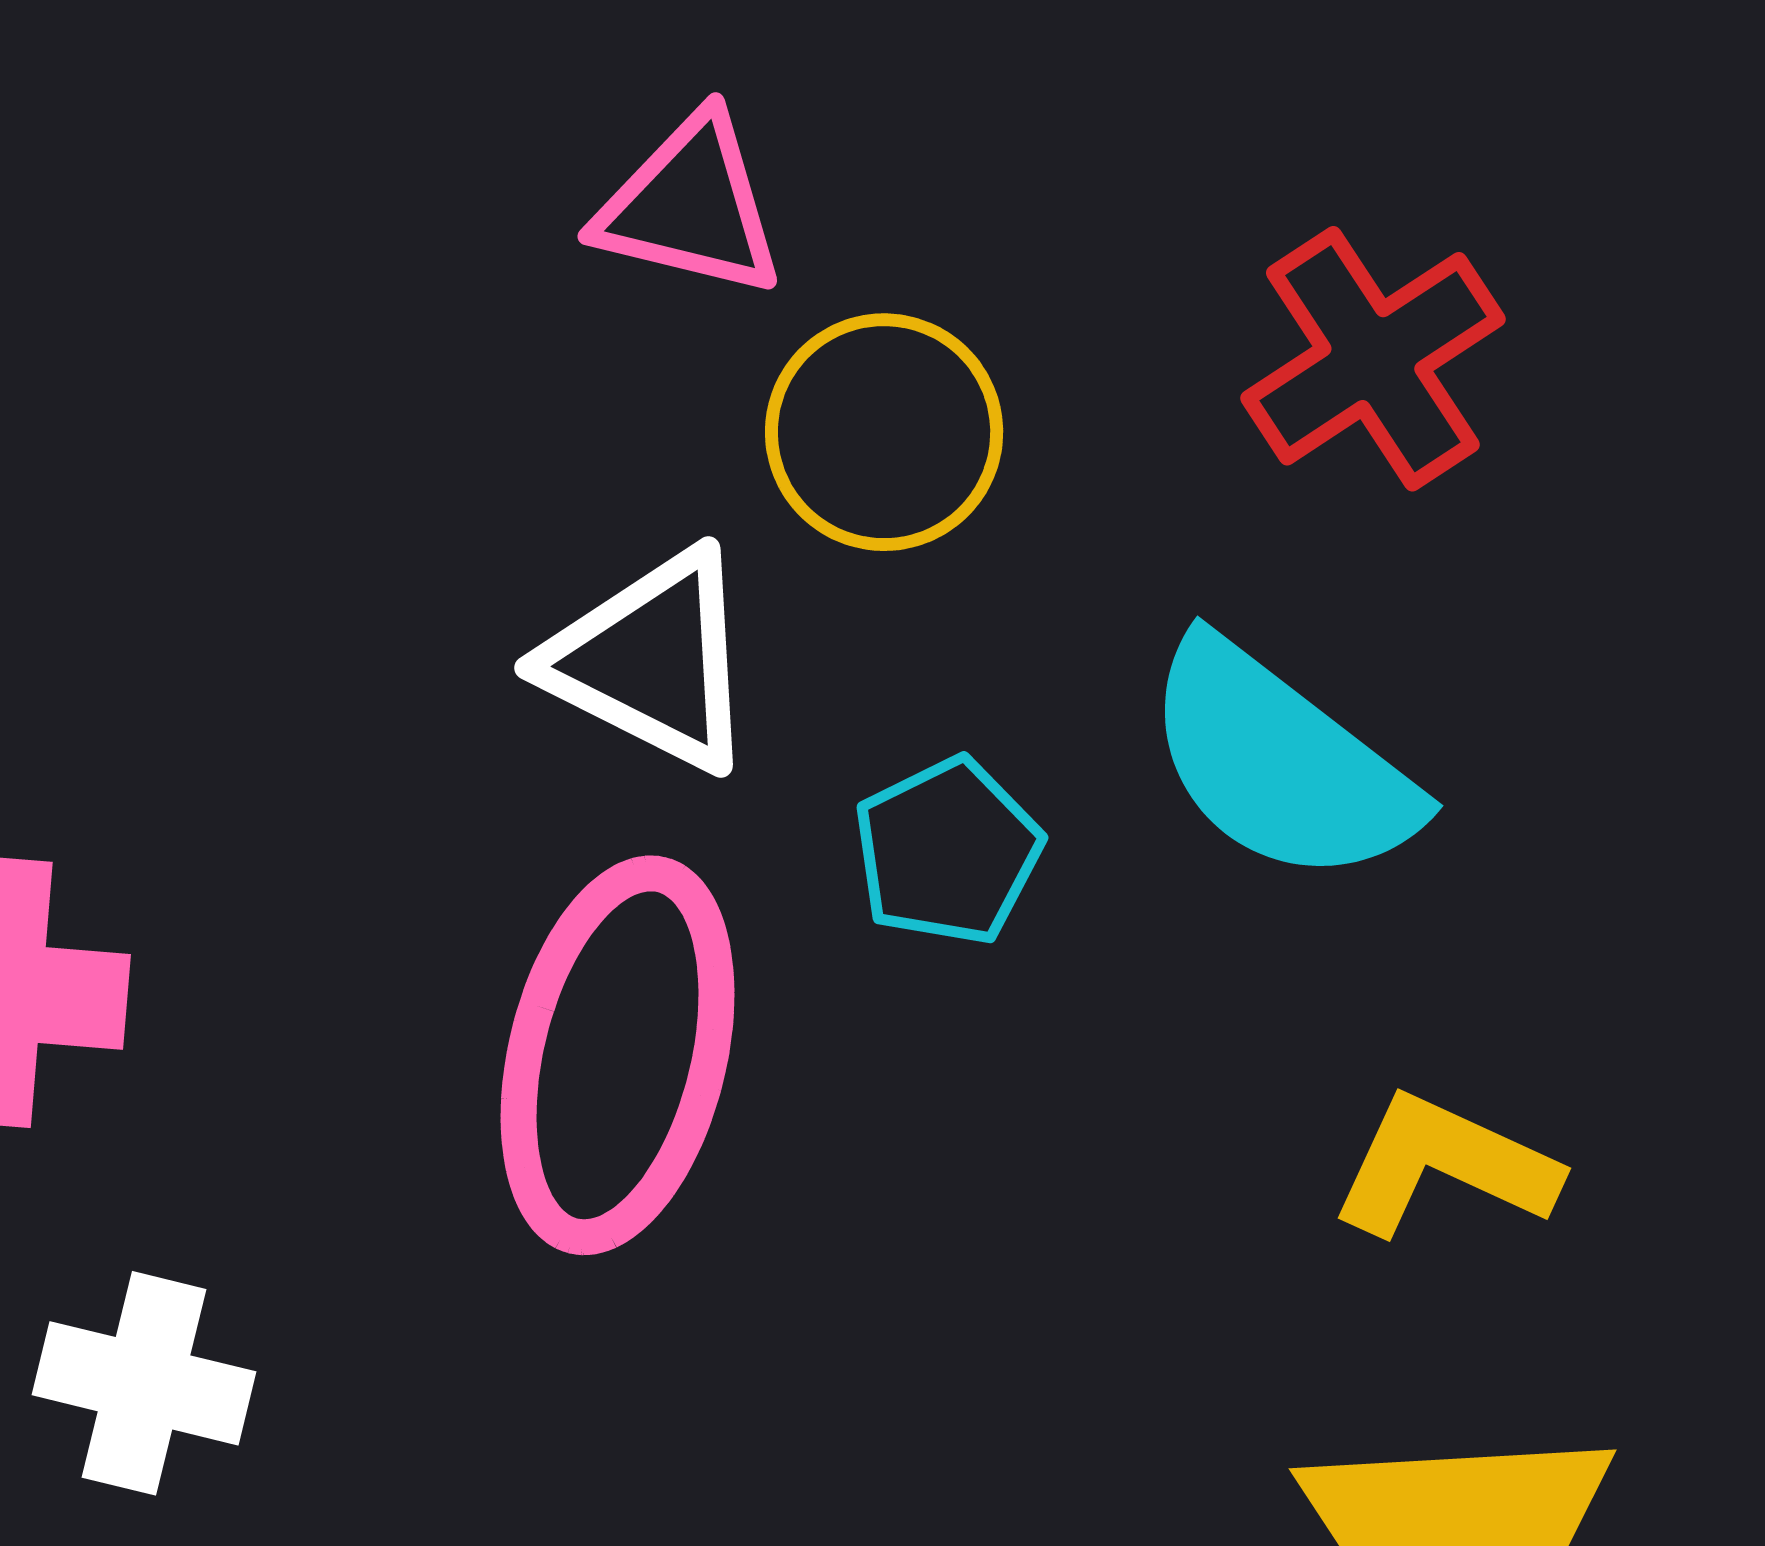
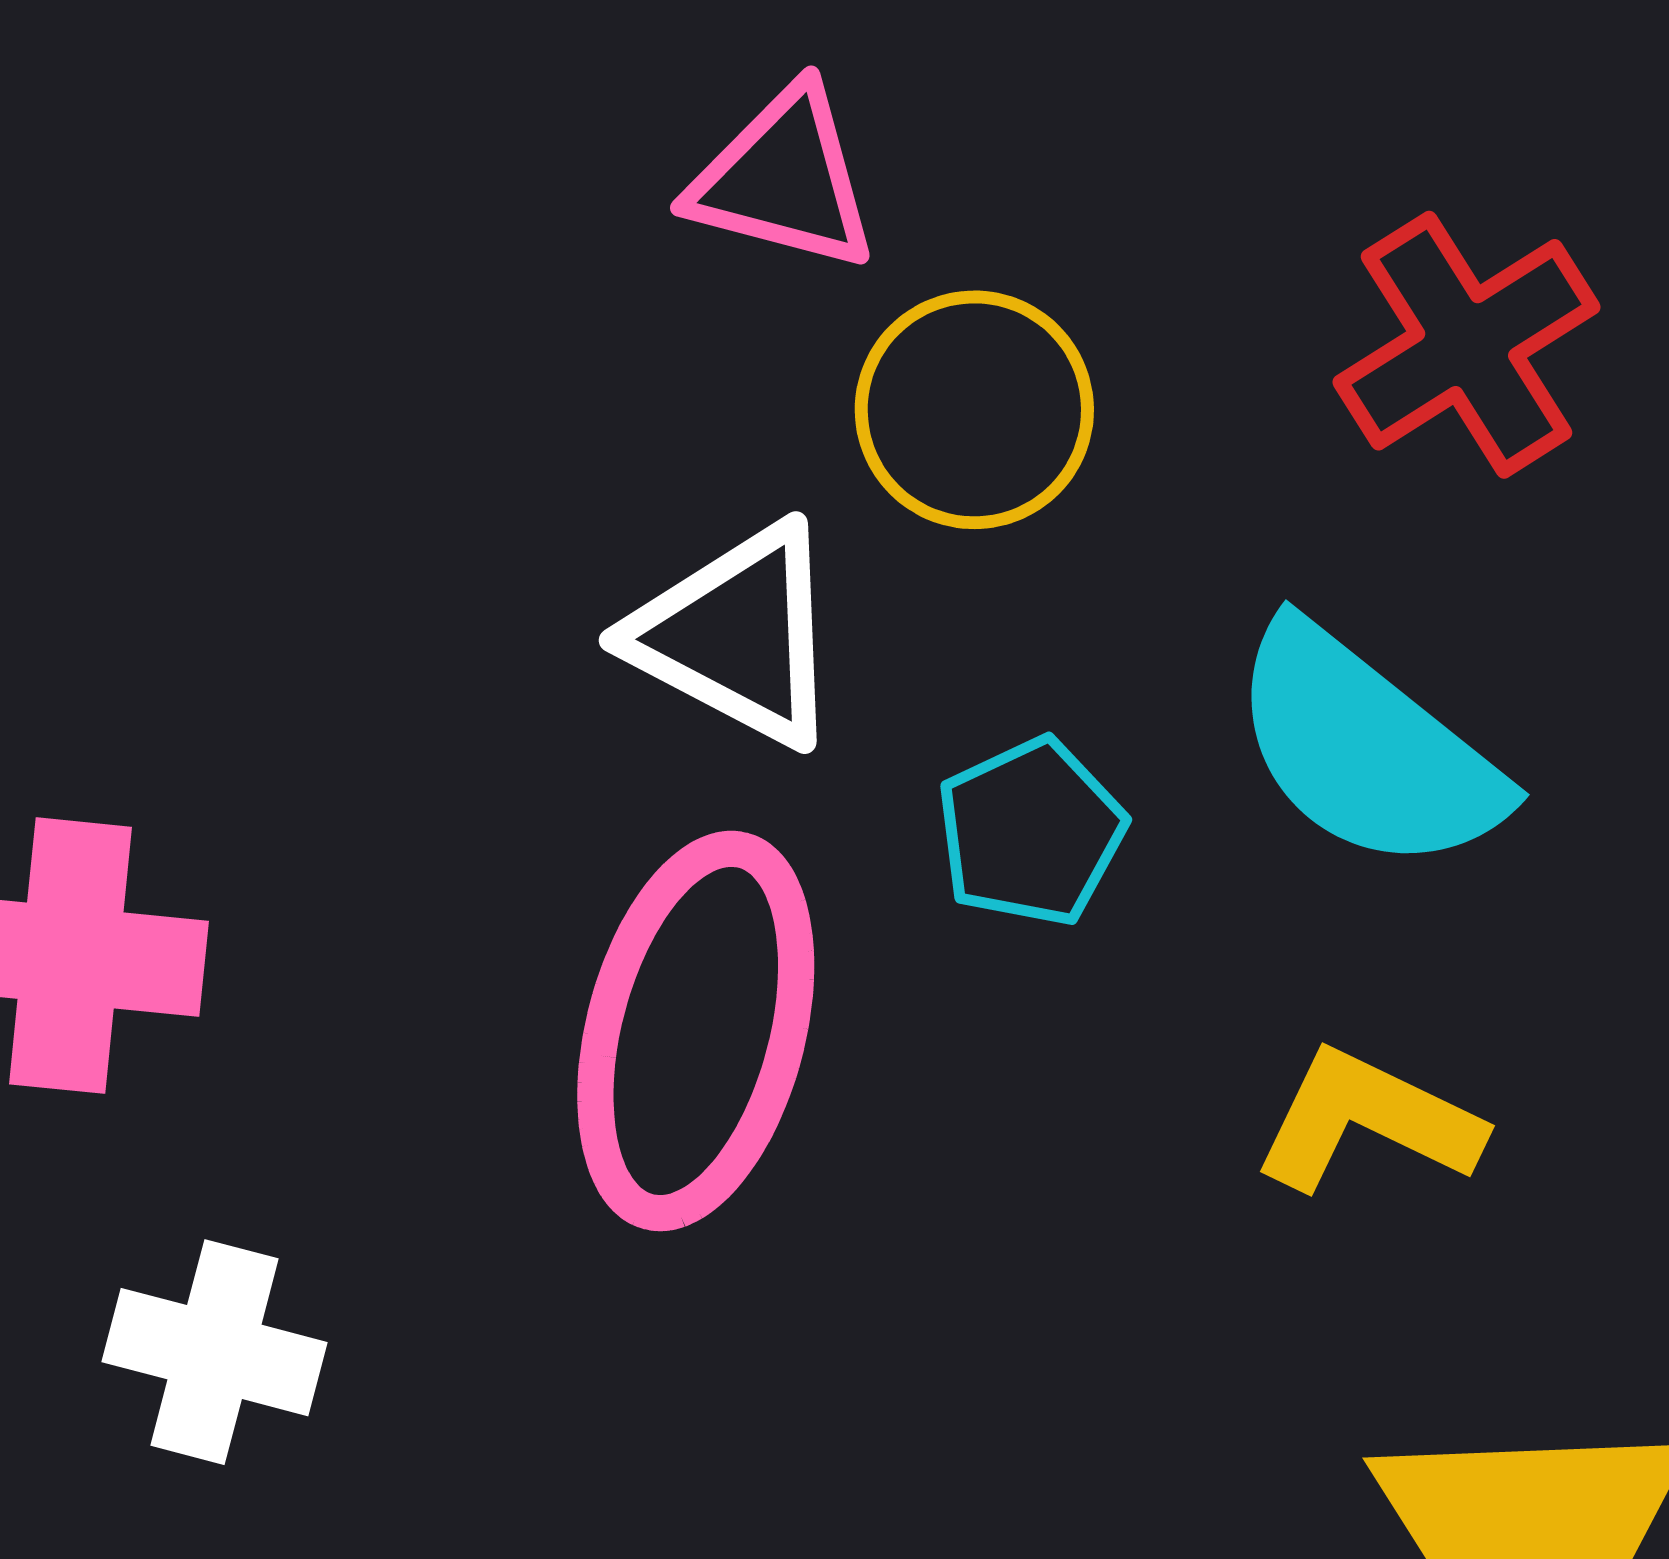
yellow L-shape: (1444, 1166) -> (1368, 1121), moved

